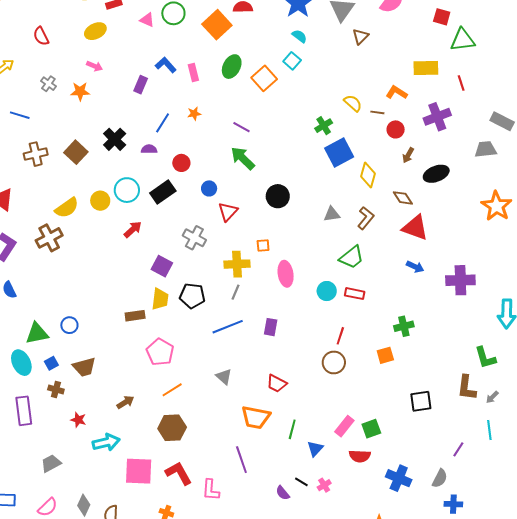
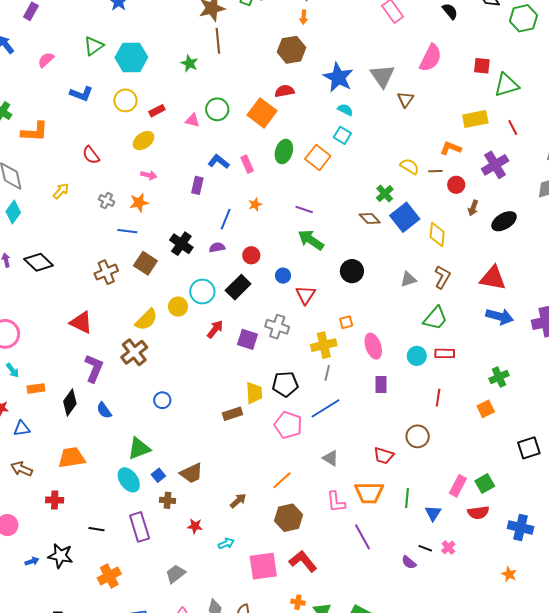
blue line: (20, 115) -> (127, 231), moved
brown diamond: (403, 198) -> (370, 219), moved
purple square: (162, 266) -> (247, 339), moved
blue arrow: (415, 267) -> (500, 316), size x1.5
blue circle: (69, 325) -> (162, 400), moved
purple rectangle: (271, 327) -> (381, 384), moved
pink pentagon: (160, 352) -> (288, 425), moved
brown circle: (334, 362) -> (418, 436), moved
cyan arrow: (106, 442) -> (226, 543), size x0.6
pink L-shape: (211, 490) -> (336, 502), moved

